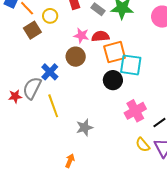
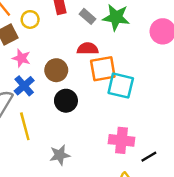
pink star: (81, 36) -> (21, 58), moved
black circle: (113, 80) -> (66, 101), moved
pink cross: (135, 111) -> (122, 140), turned 30

